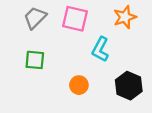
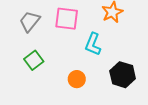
green square: (35, 60) -> (34, 60), turned -36

